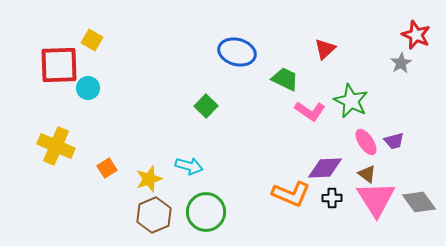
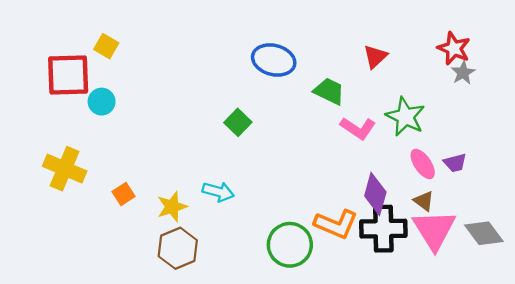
red star: (416, 35) -> (454, 48), moved
purple diamond: (325, 168) -> (375, 194), turned -72
black cross: (332, 198) -> (383, 229), size x2.0
green circle: (206, 212) -> (290, 245), moved

